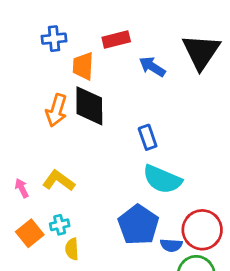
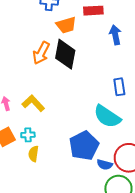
orange trapezoid: (83, 66) -> (66, 25), turned -120
blue arrow: (152, 67) -> (115, 35), turned 36
blue rectangle: (148, 137) -> (119, 87), moved

